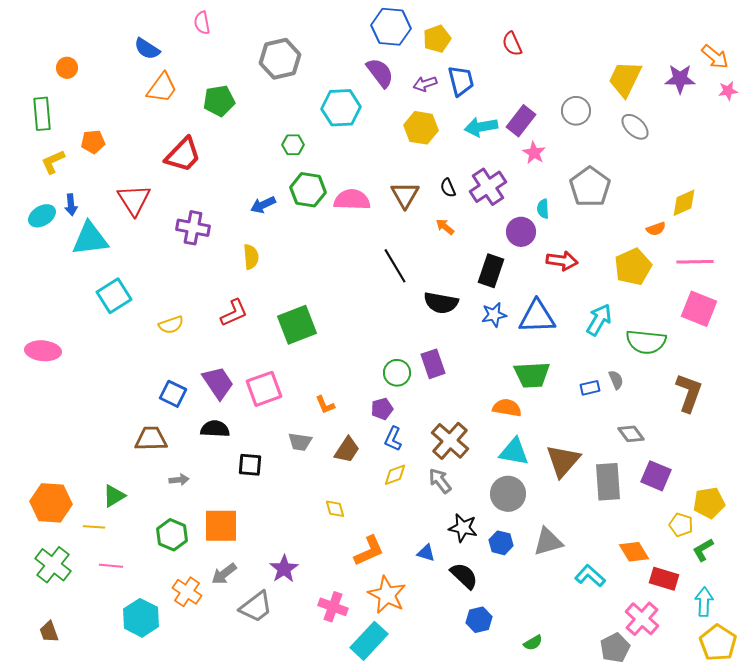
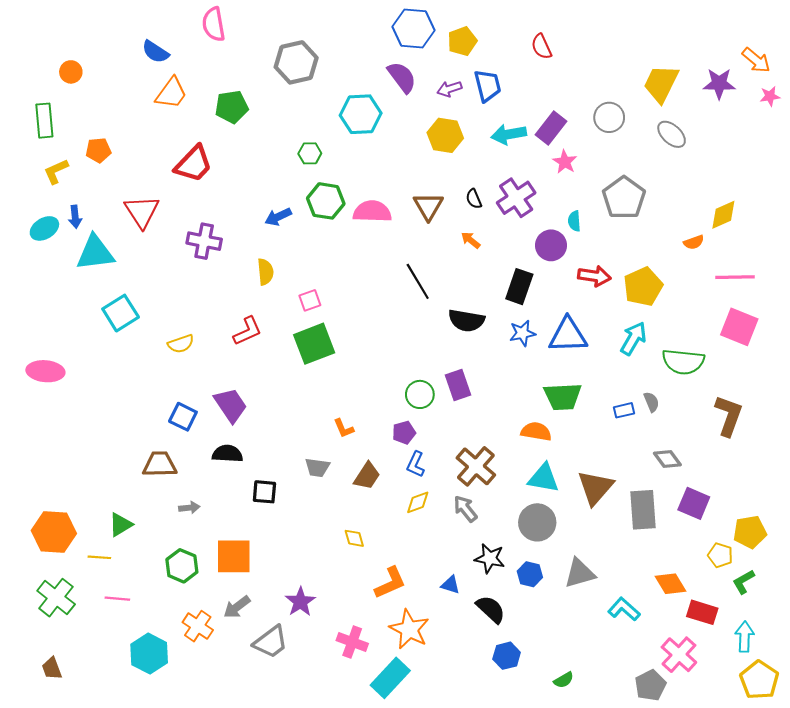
pink semicircle: (202, 23) -> (214, 24), size x1.4
yellow pentagon: (633, 267) -> (643, 287), moved
pink square: (264, 389) -> (310, 300), moved, size x0.6

